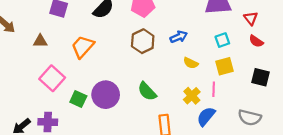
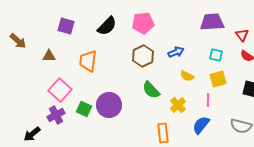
cyan square: (222, 40) -> (216, 55), turned 32
orange trapezoid: (83, 47) -> (88, 61), turned -35
green semicircle: (147, 91) -> (151, 90), moved
yellow cross: (192, 96) -> (178, 105), moved
purple cross: (48, 122) -> (56, 115), moved, turned -30

